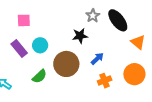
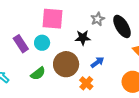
pink square: (24, 20) -> (52, 19), moved, size x1.6
orange cross: (105, 81) -> (86, 83), moved, turned -32

